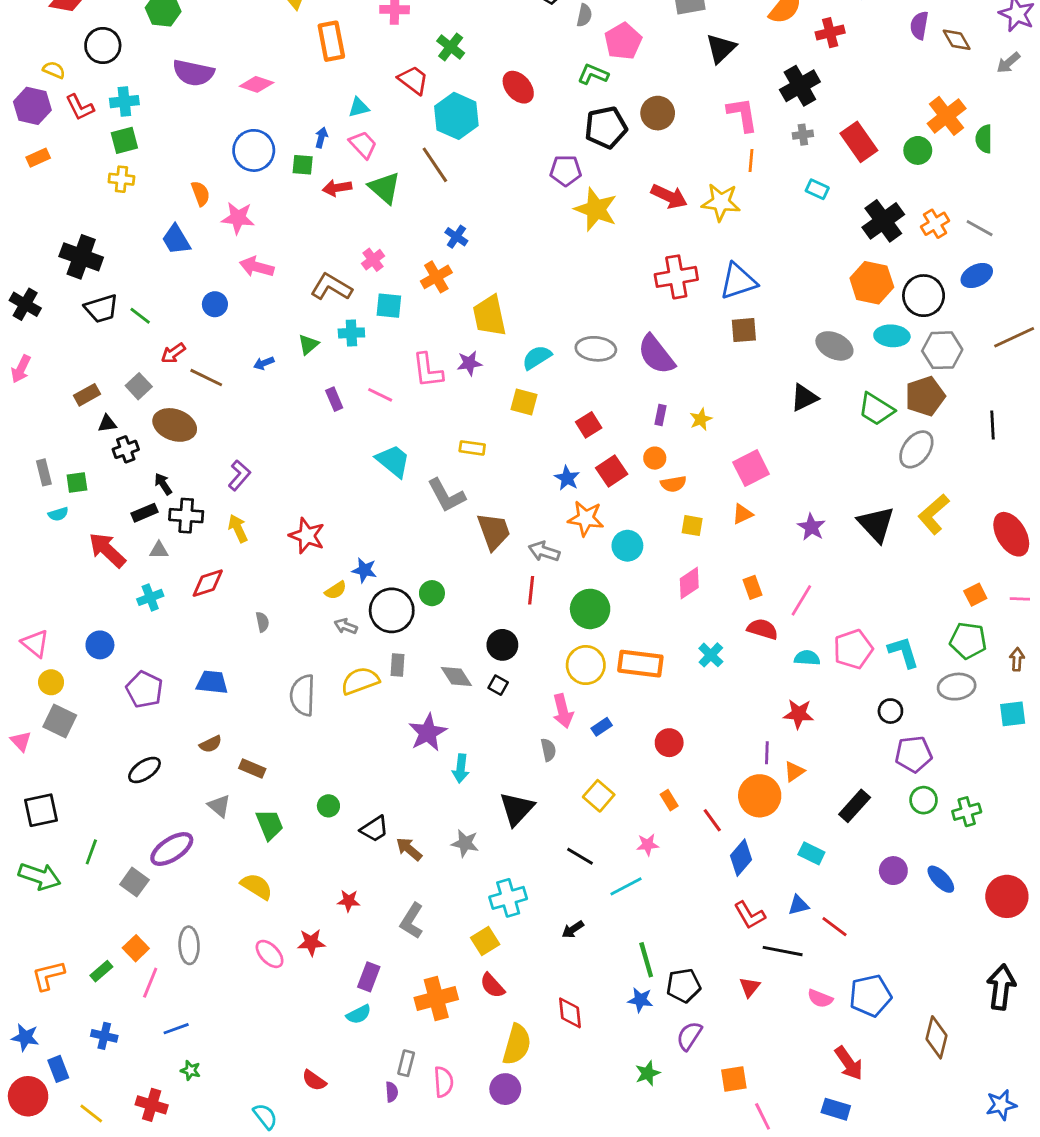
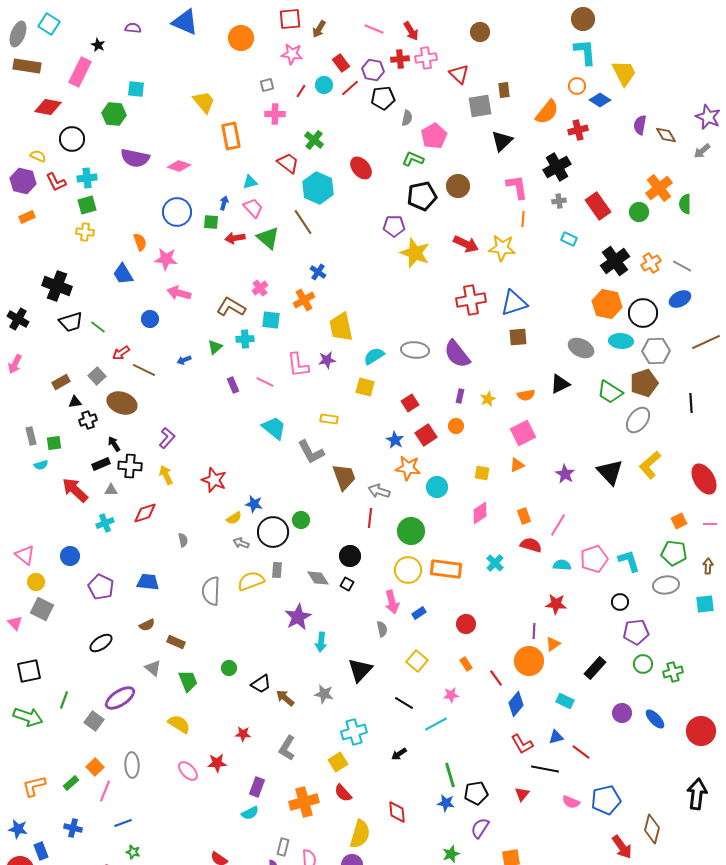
orange semicircle: (673, 484) -> (526, 395), moved
red arrow: (849, 1063) -> (622, 847), moved

